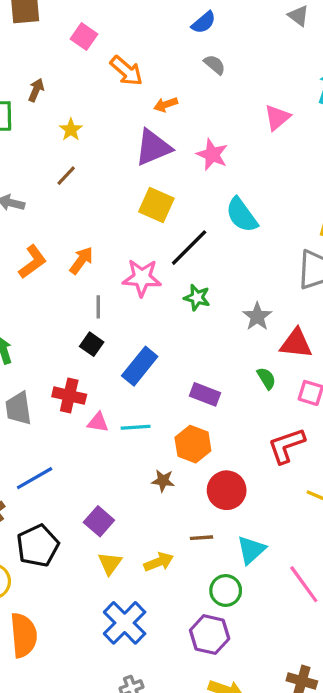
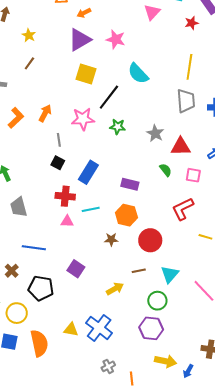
red cross: (69, 396) -> (65, 196), moved
pink triangle: (98, 422) -> (67, 221), moved
blue line: (35, 478) -> (34, 248), turned 45
black pentagon: (38, 546) -> (41, 288), turned -30
yellow triangle: (110, 563) -> (71, 330), moved, turned -49

